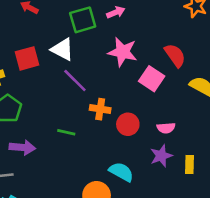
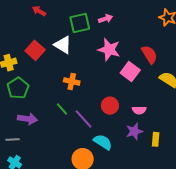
red square: (27, 58) -> (35, 50), turned -36
purple line: (75, 81) -> (84, 119), moved
orange cross: (100, 109) -> (72, 81), moved
green line: (66, 132) -> (62, 109), turned 32

